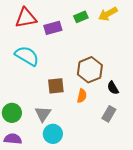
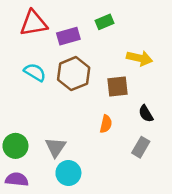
yellow arrow: (108, 14) -> (139, 58), moved, turned -138
cyan semicircle: (27, 56) -> (35, 72), size x0.7
brown hexagon: (90, 70) -> (74, 74), moved
brown square: (56, 86) -> (117, 86), moved

